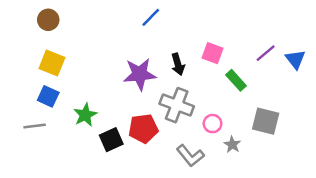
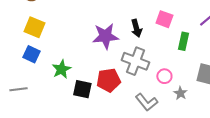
green rectangle: (236, 80) -> (183, 41), turned 54
gray line: (35, 126) -> (18, 89), moved
black square: (111, 140) -> (82, 89), turned 36

